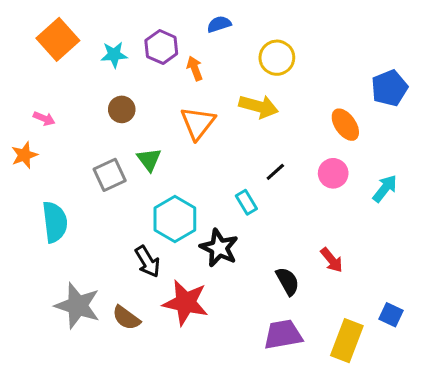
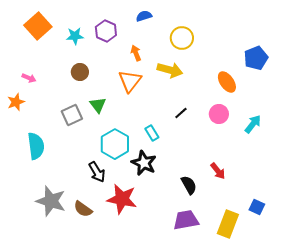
orange arrow: (195, 68) -> (136, 53), moved
cyan rectangle: (246, 202) -> (152, 133), moved

